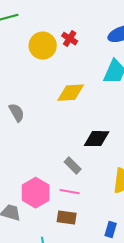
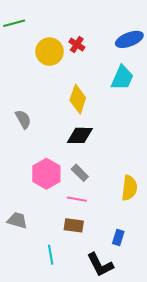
yellow diamond: (71, 93) -> (78, 99), turned -68
black diamond: (97, 139) -> (80, 135), moved
pink hexagon: (36, 193) -> (46, 174), moved

